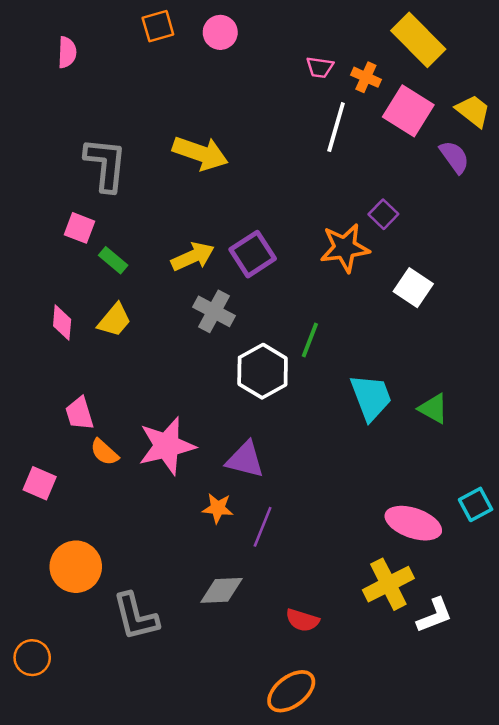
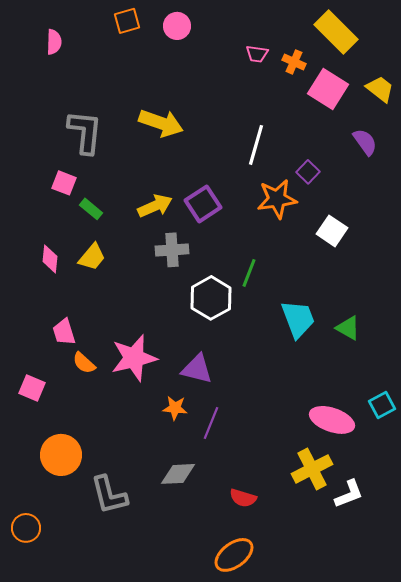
white line: (336, 127) -> (256, 145), moved
purple semicircle: (454, 157) -> (365, 142), moved
gray cross: (214, 311) -> (172, 250), turned -32

